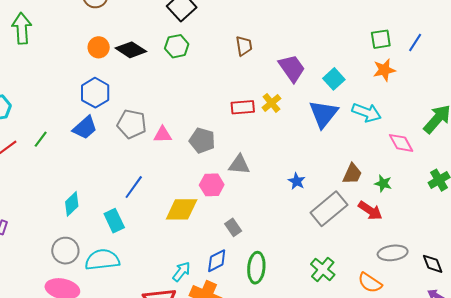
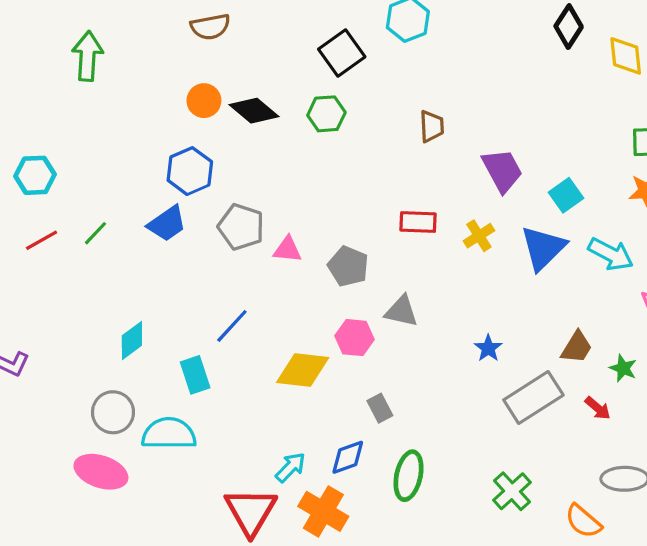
yellow cross: (271, 103) -> (479, 236), moved
red arrow: (370, 211) -> (598, 408), size x0.7

